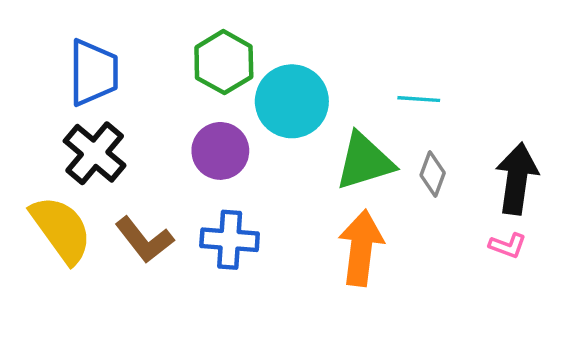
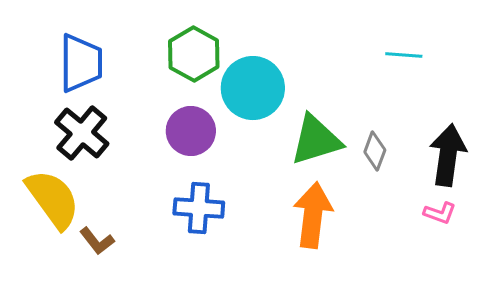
cyan line: (419, 99) -> (404, 55), moved
brown L-shape: (144, 240) -> (97, 241), moved, size x0.7

